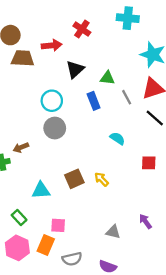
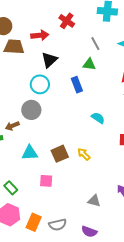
black triangle: (75, 69) -> (49, 60), moved
gray line: (127, 97) -> (95, 44), moved
gray circle: (55, 128) -> (31, 110), moved
cyan triangle: (41, 190) -> (30, 153), moved
pink square: (58, 225) -> (46, 181), moved
orange rectangle: (46, 245) -> (34, 222), moved

